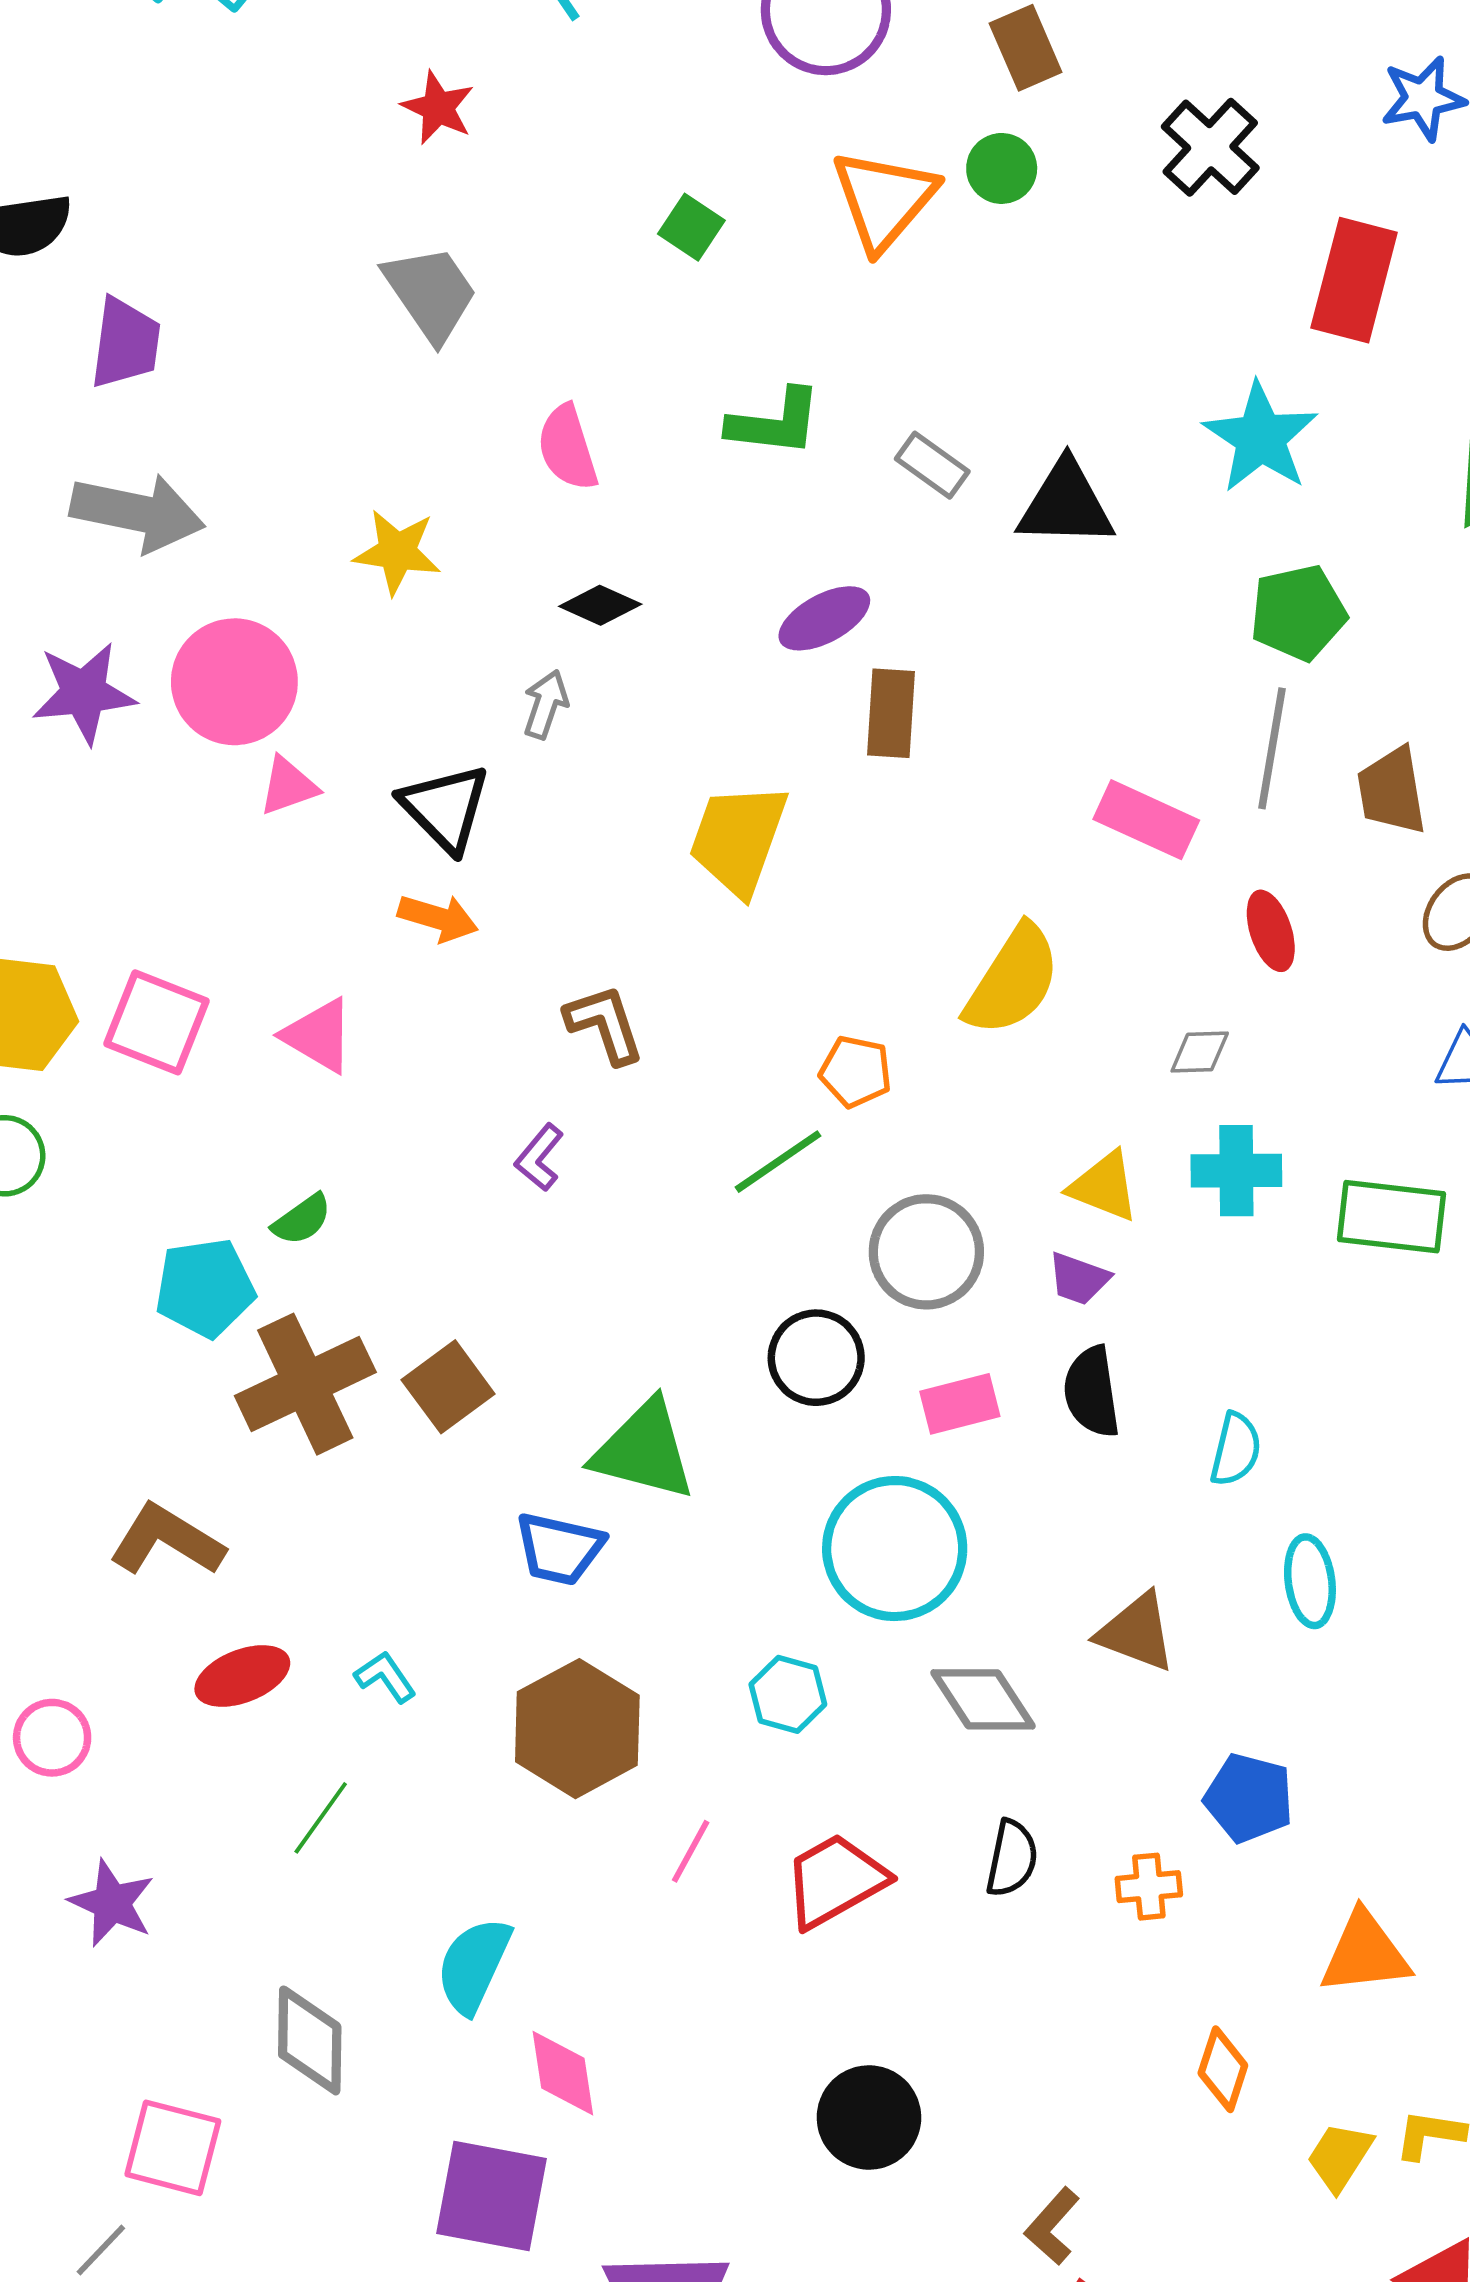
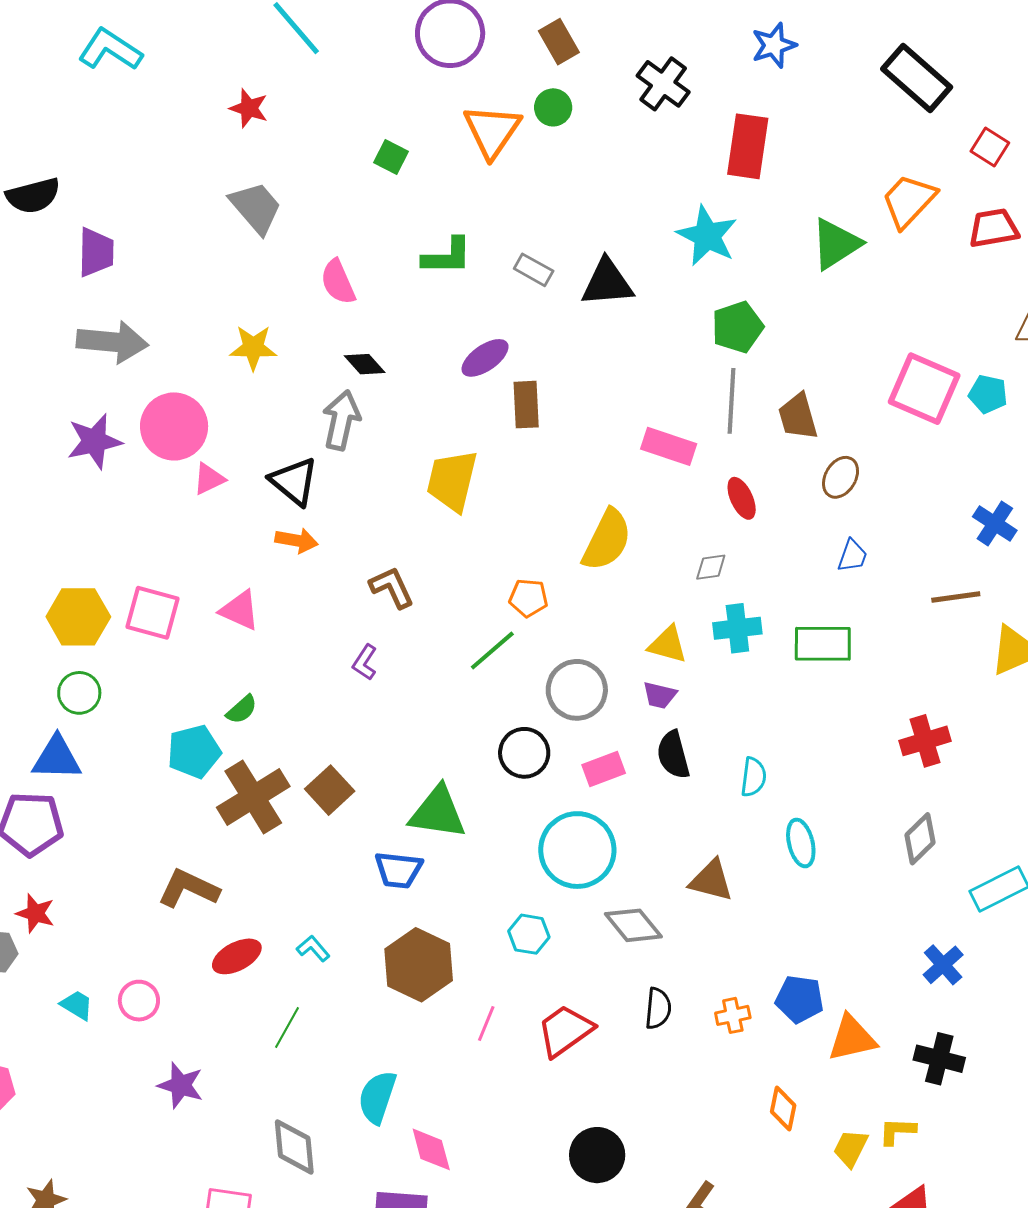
black diamond: (600, 605) -> (365, 364), turned 30
gray arrow: (546, 704) -> (341, 420), size x1.6
blue pentagon: (1249, 1798) -> (800, 999), moved

